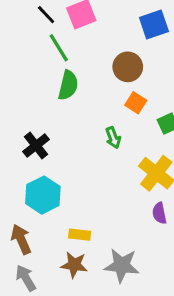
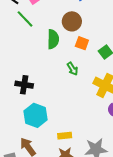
green semicircle: (68, 85) -> (53, 39), moved
black cross: (36, 146) -> (24, 85), turned -30

